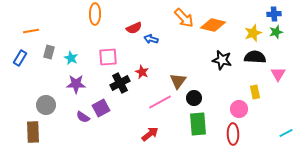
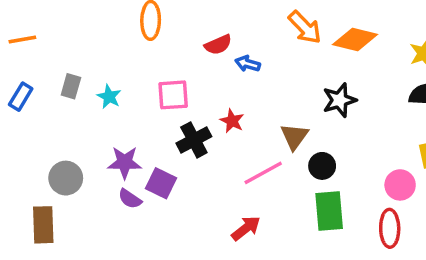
orange line: (31, 31) -> (22, 39), moved
black star: (222, 60) -> (339, 100), moved, turned -30
purple star: (76, 84) -> (125, 162), moved
purple square: (101, 108) -> (161, 183), turned -36

